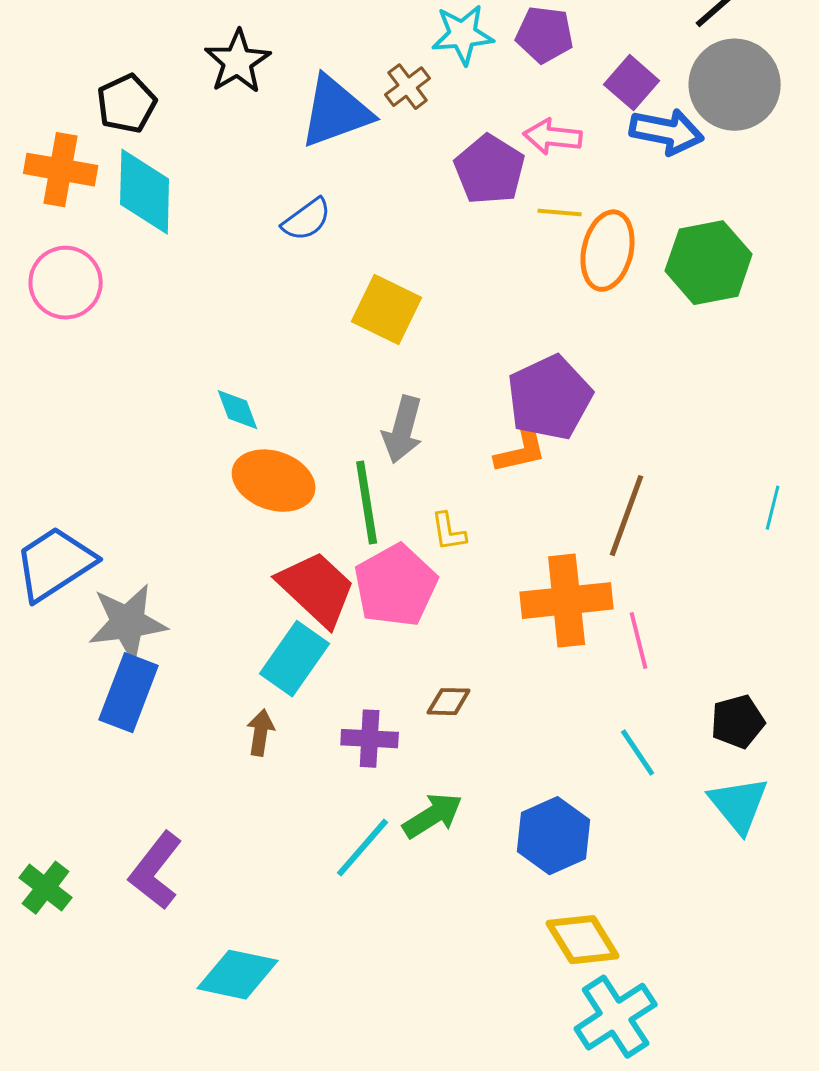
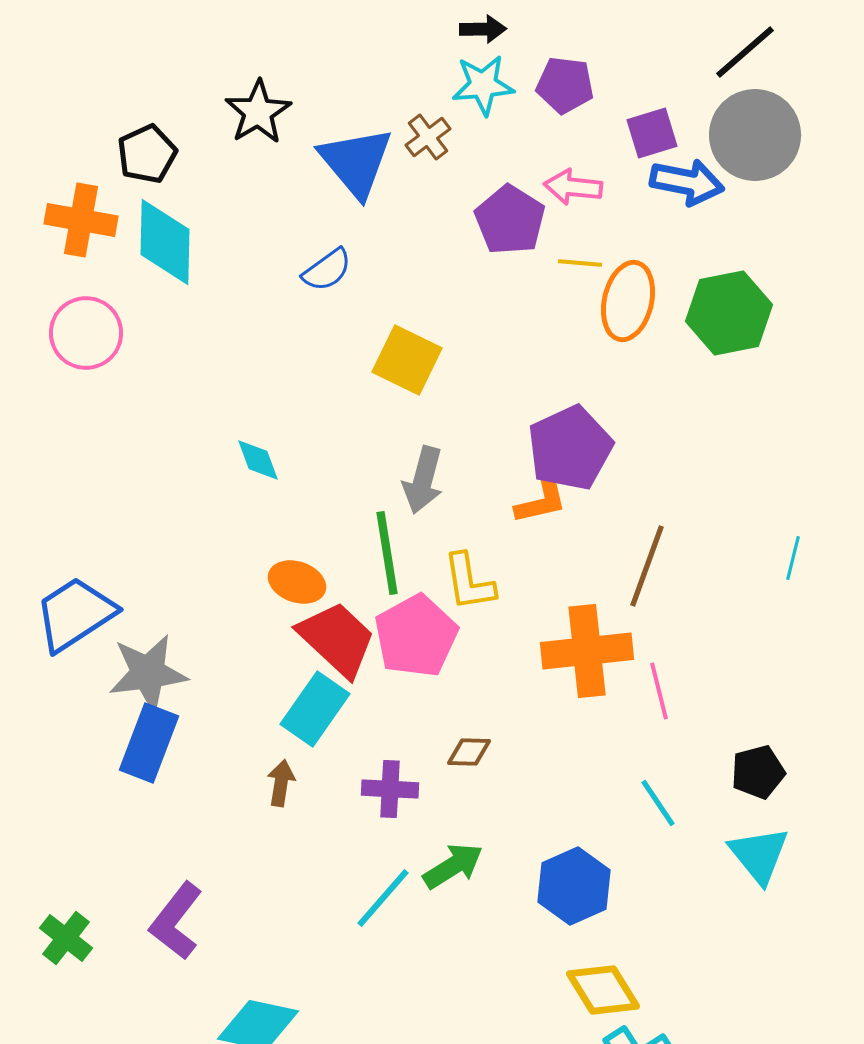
purple square: (632, 83) -> (652, 133), turned 32
blue triangle: (336, 112) -> (356, 162), turned -50
orange ellipse: (274, 481) -> (297, 582), moved, size x0.7
yellow L-shape: (449, 532) -> (469, 582), size x1.5

